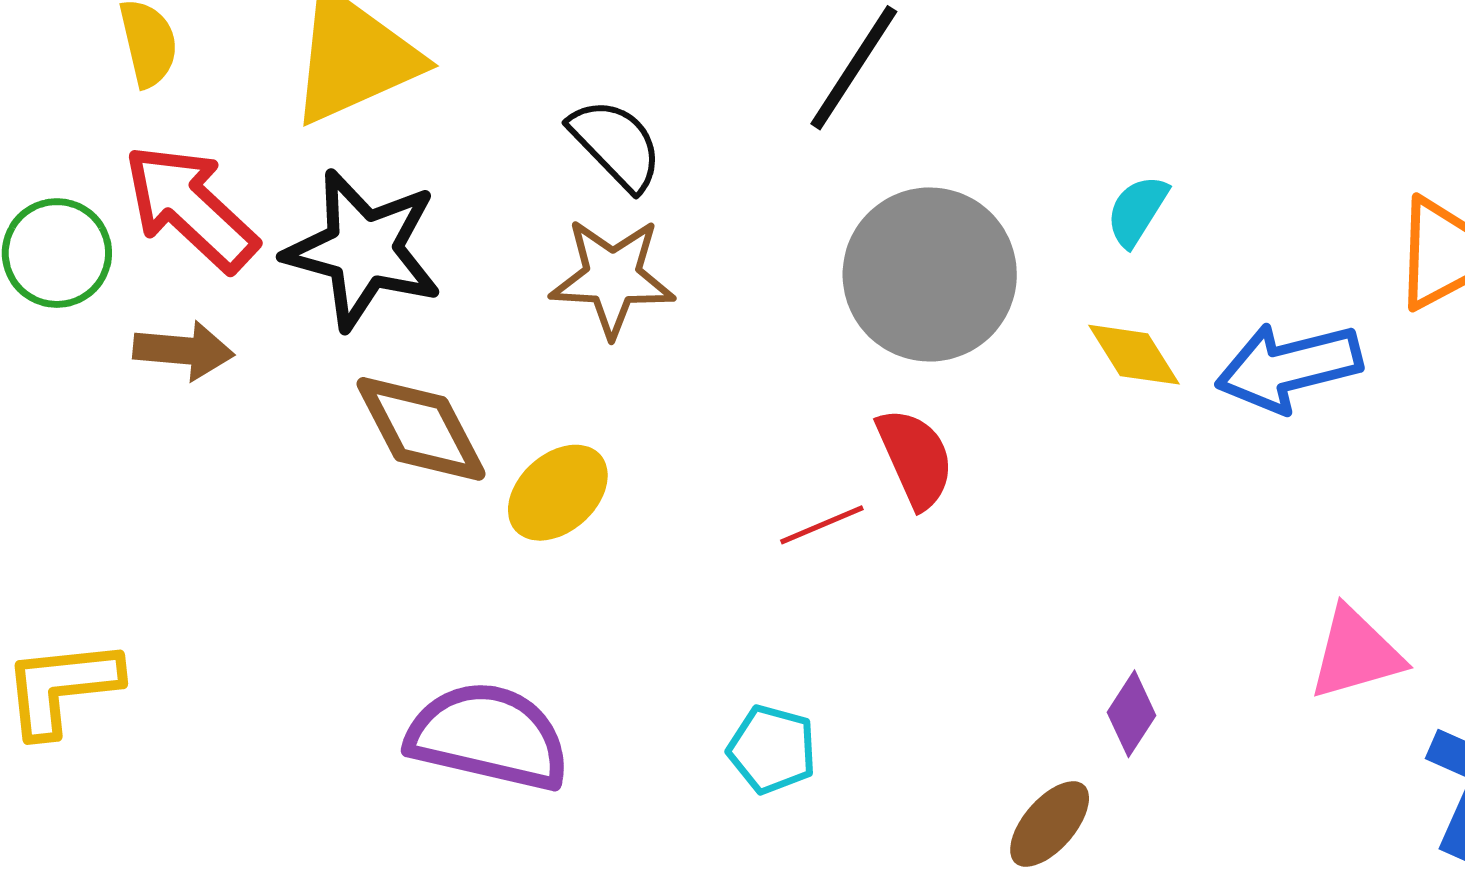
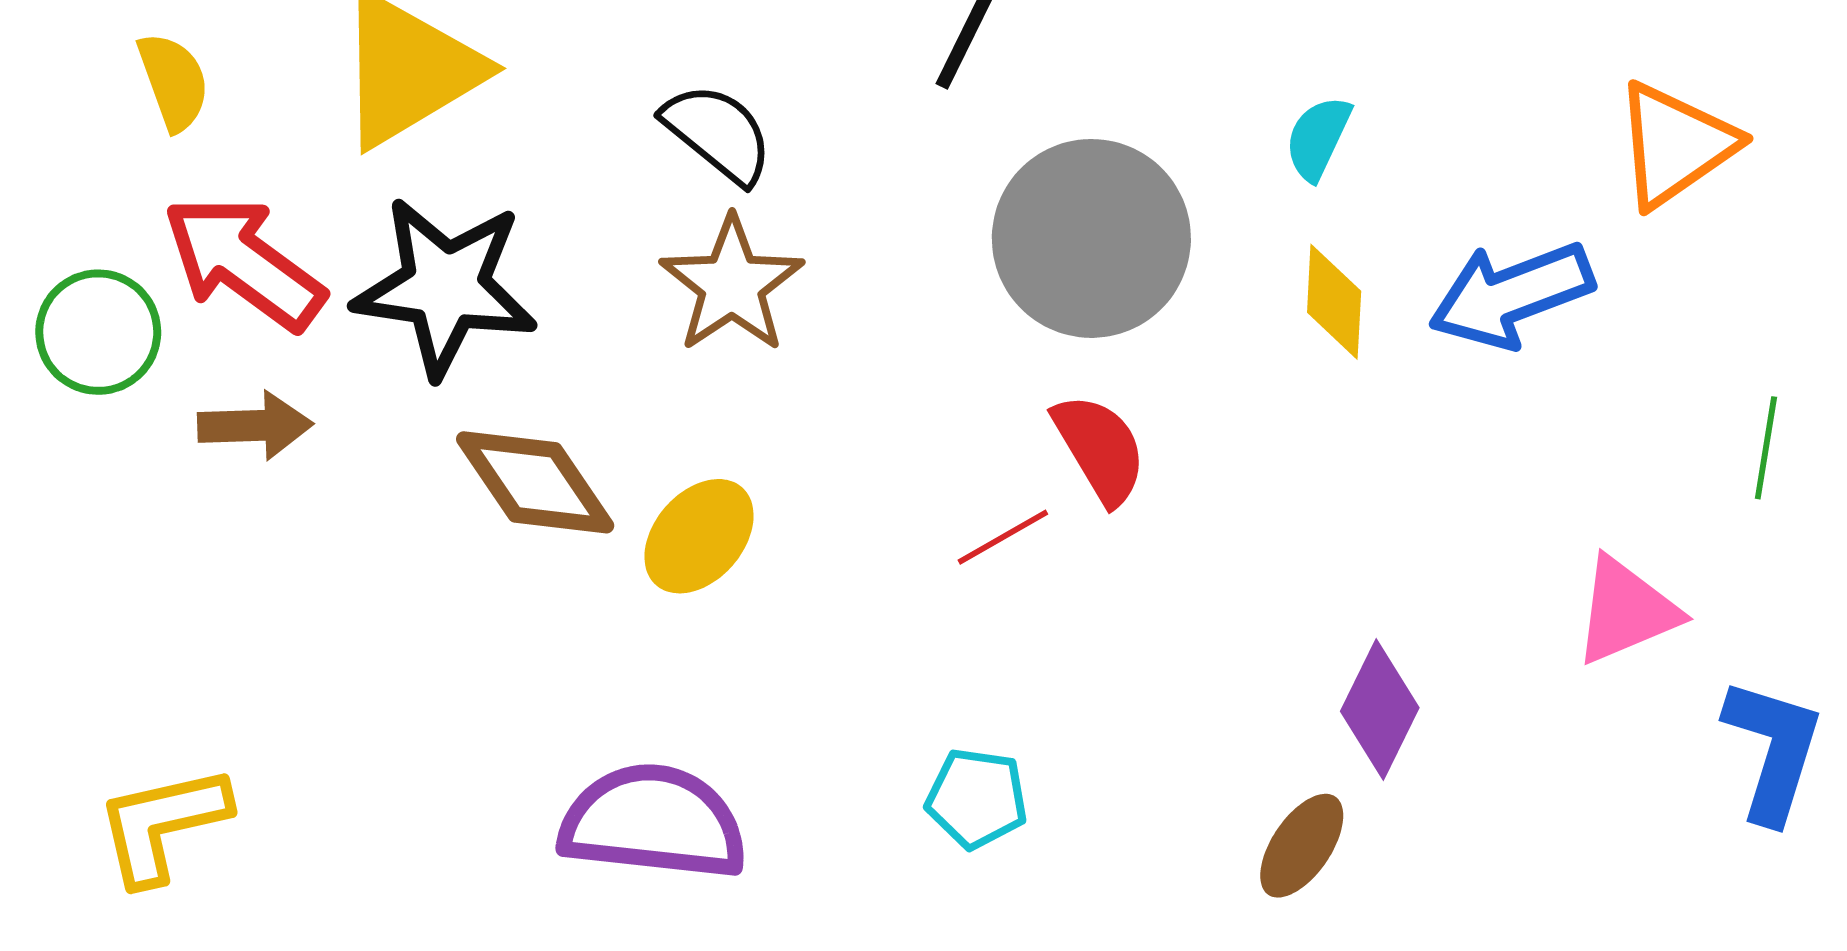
brown star: (612, 277) -> (732, 285), turned -30
yellow diamond: (1134, 355) -> (1334, 302), turned 42
purple diamond: (1131, 714) -> (1380, 710), size x1.4

